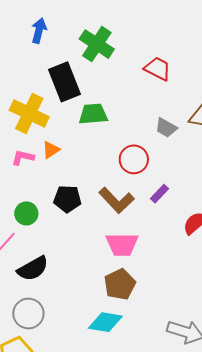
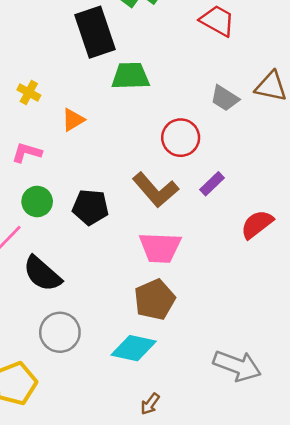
yellow cross: (29, 114) -> (29, 93), moved, size x0.5
pink L-shape: (23, 157) -> (27, 153), moved
black pentagon: (67, 199) -> (90, 207), moved
black semicircle: (33, 269) -> (42, 274), turned 68
gray circle: (28, 314) -> (60, 332), moved

